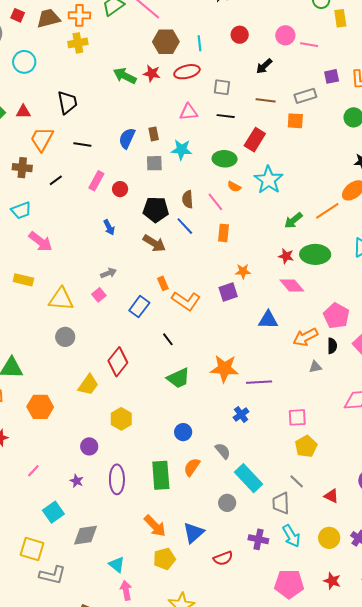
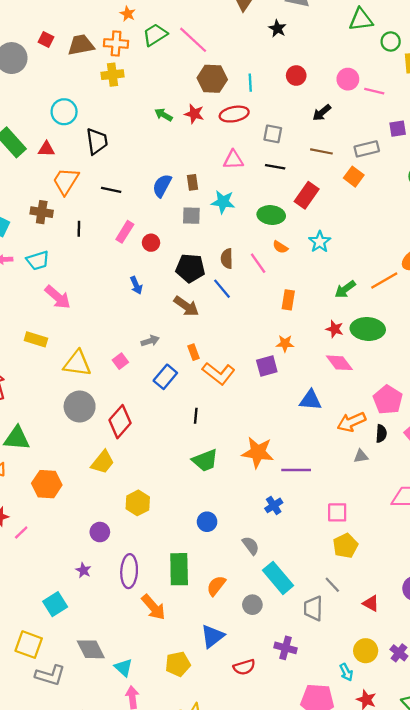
cyan circle: (24, 62) -> (64, 112), moved
green arrow: (125, 76) -> (164, 115), size x0.7
orange square: (295, 121) -> (354, 177), turned 30
black line: (56, 180) -> (79, 229), turned -56
cyan star: (269, 180) -> (320, 242), size x0.7
orange rectangle: (223, 233) -> (288, 300), moved
gray arrow: (108, 273) -> (150, 341), moved
gray circle: (65, 337) -> (80, 407), size x1.4
black line: (168, 339) -> (196, 416), turned 40
red diamond: (118, 362) -> (120, 422), moved
orange semicircle: (192, 467) -> (216, 586), moved
pink line: (33, 471) -> (21, 532), moved
orange arrow: (155, 526) -> (153, 607), moved
gray diamond: (86, 535) -> (91, 649), moved, turned 68
cyan arrow: (291, 536) -> (346, 672), moved, size x0.7

